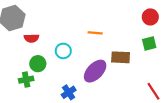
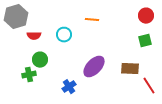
orange line: (95, 33) -> (92, 20), moved
cyan circle: (63, 51) -> (64, 35), moved
brown rectangle: (121, 57) -> (130, 69), moved

